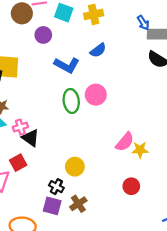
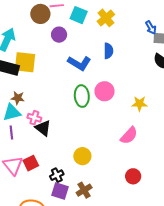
yellow cross: (94, 14) -> (106, 18), turned -30
blue semicircle: (98, 50) -> (108, 51), turned -56
pink cross: (20, 127) -> (34, 118), turned 32
yellow star: (140, 150) -> (140, 104), moved
red square: (18, 163) -> (31, 163), moved
black cross: (56, 187) -> (57, 175), moved, turned 32

